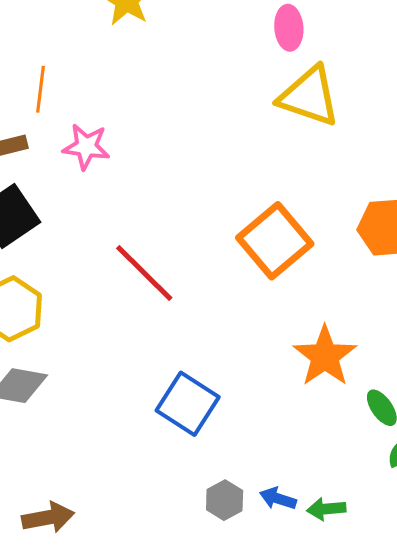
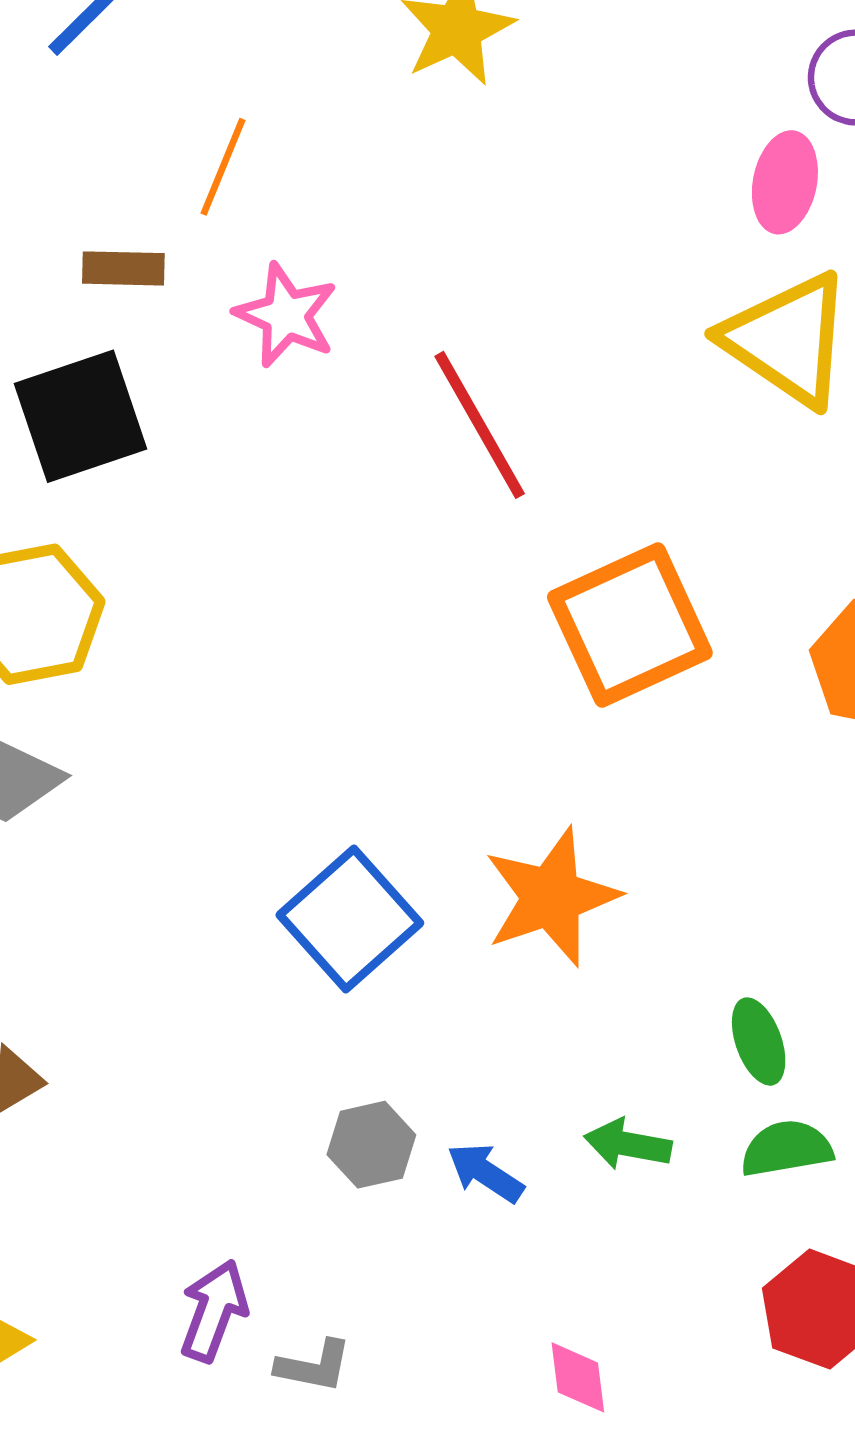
red line: (144, 273) -> (480, 425), moved
orange star: (325, 356) -> (551, 897), moved
green arrow: (326, 509) -> (628, 1144), moved

